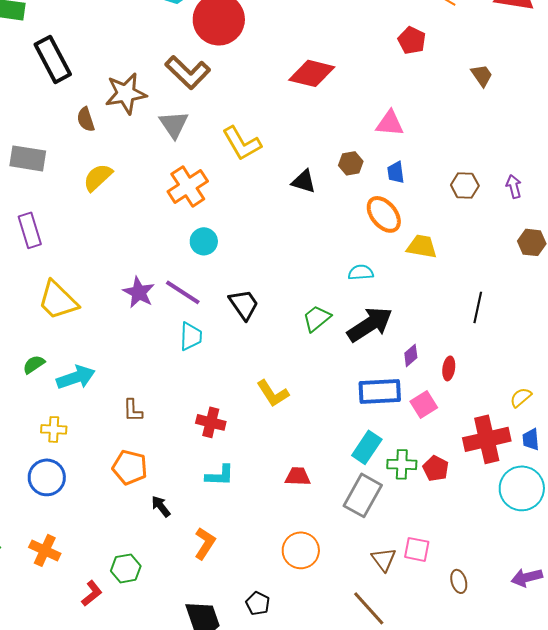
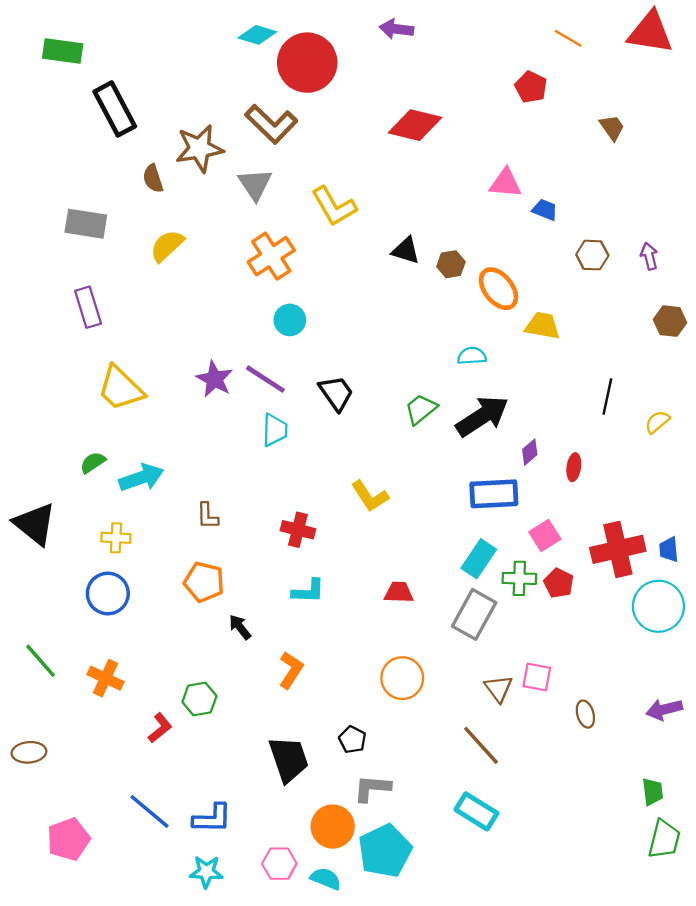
brown hexagon: (351, 163) -> (451, 264), moved
blue trapezoid: (396, 172) -> (545, 210), moved, turned 120
yellow semicircle: (521, 397) -> (657, 422), moved
pink square: (424, 404) -> (545, 536), moved

